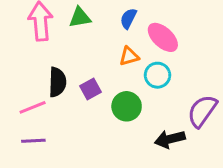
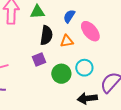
cyan circle: (157, 75) -> (84, 68), moved
black semicircle: (57, 82) -> (46, 35), moved

